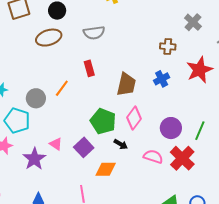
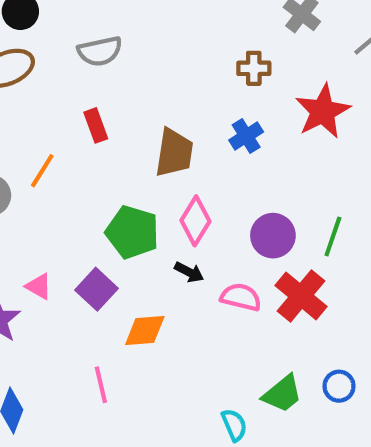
black arrow: (121, 144) -> (189, 272), moved

